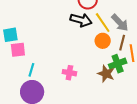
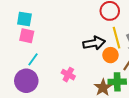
black arrow: (81, 20) -> (94, 43), moved, turned -45

